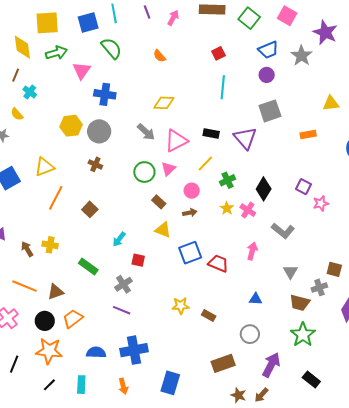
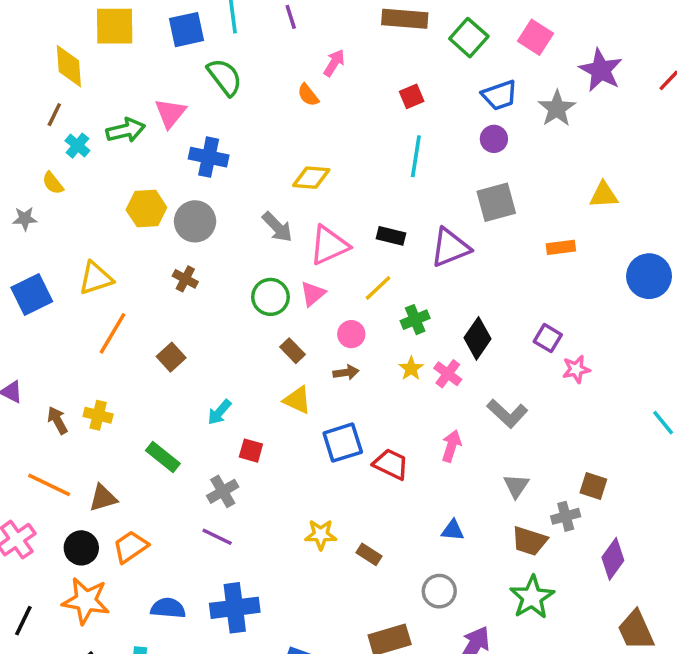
pink arrow: (173, 18) -> (334, 63), moved
green arrow: (56, 53) -> (126, 130), moved
purple triangle: (245, 138) -> (450, 247), turned 45

